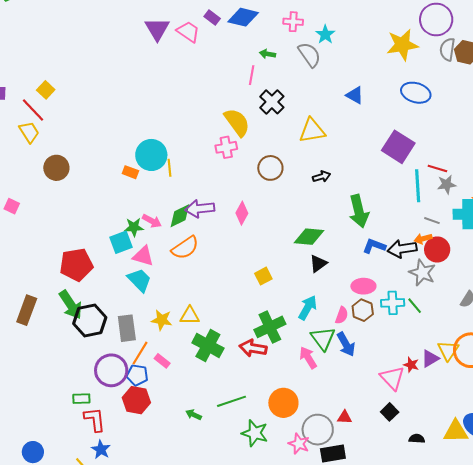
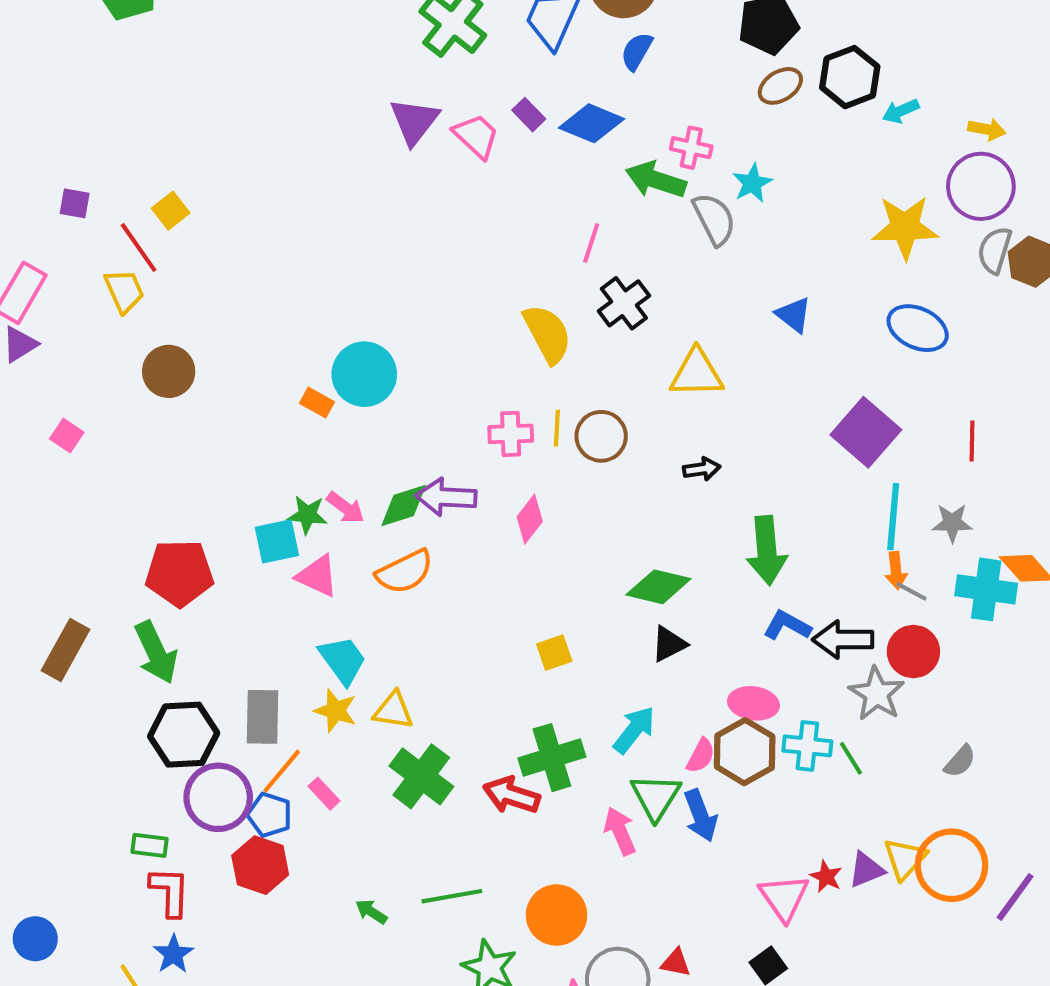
green arrow: (267, 54) -> (656, 180), moved, size x1.8
pink cross: (226, 147) -> (511, 434), moved
yellow line: (169, 168) -> (557, 428), moved
red line: (437, 168) -> (972, 441), moved, turned 66
orange arrow: (423, 239) -> (896, 571), moved, turned -90
cyan trapezoid: (139, 280) -> (343, 660), moved
brown hexagon: (363, 310) -> (745, 752), size x1.4
black hexagon: (90, 321) -> (184, 735), moved

